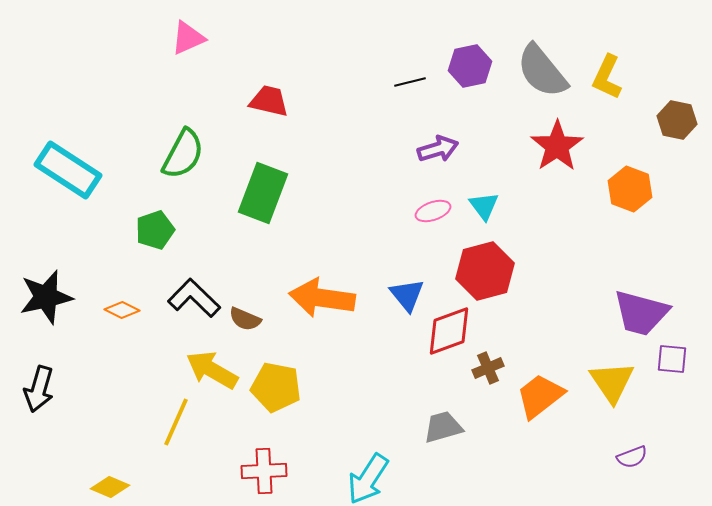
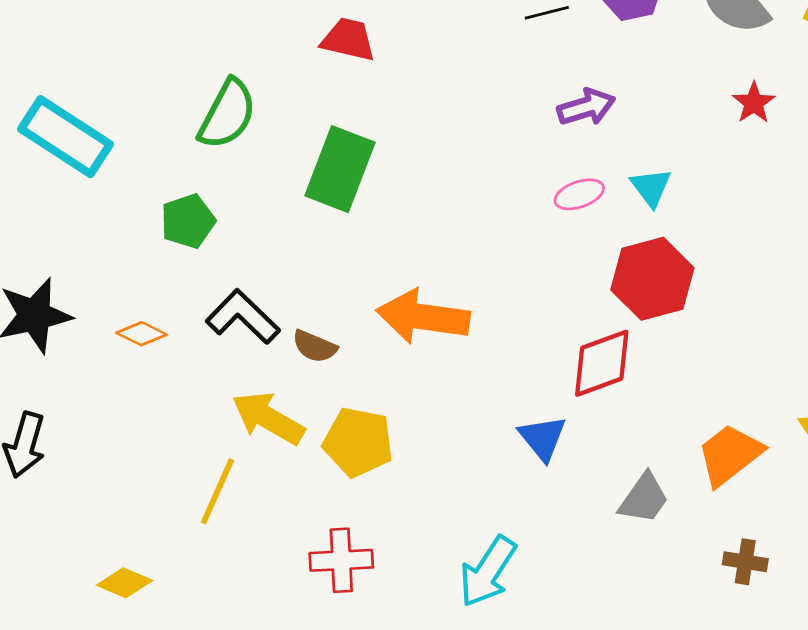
red star: (557, 146) -> (754, 103), size x0.6
blue triangle: (407, 295) -> (543, 438), moved
brown cross: (488, 368) -> (745, 562), moved, turned 32
gray trapezoid: (443, 427) -> (644, 498), moved, turned 141

